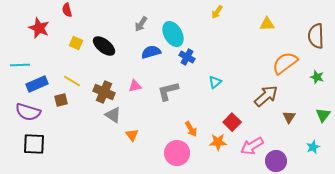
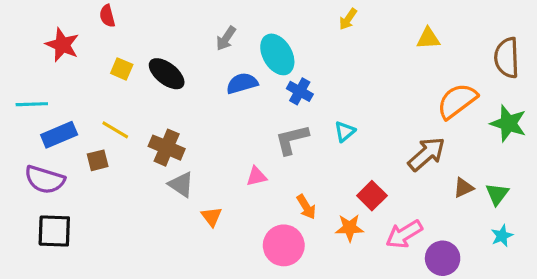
green star: (317, 77) -> (508, 123), size x1.6
pink triangle: (135, 86) -> (256, 176), moved
gray L-shape: (168, 91) -> (292, 140), moved
green triangle: (323, 115) -> (497, 194), moved
brown triangle: (289, 117) -> (463, 188), turned 32

